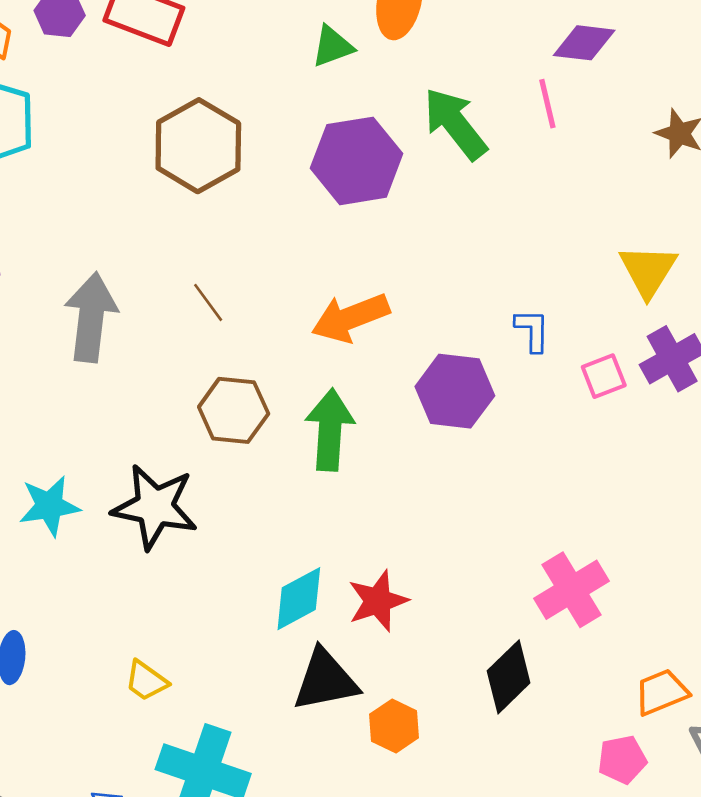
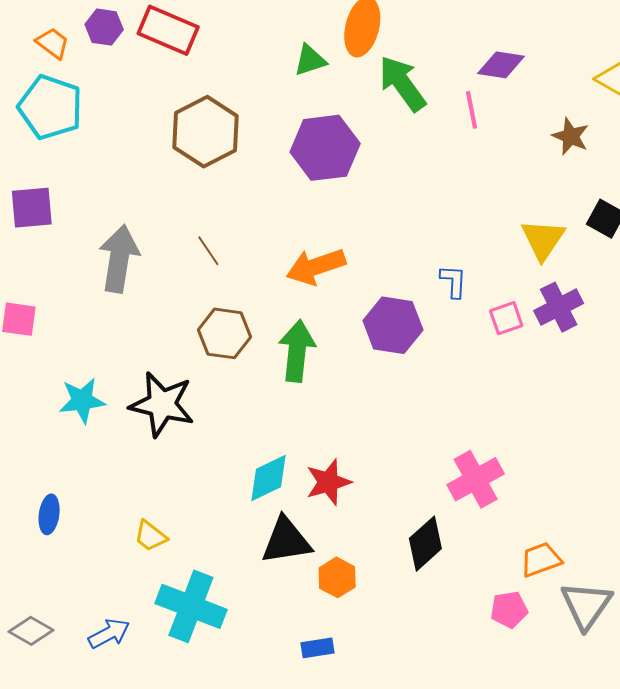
green arrow: (455, 124) -> (402, 83), moved

